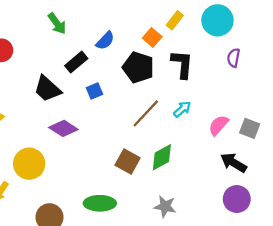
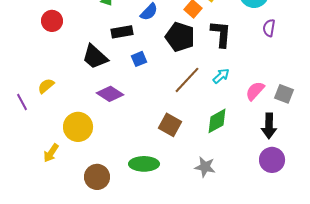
black rectangle: (76, 62) -> (122, 32), turned 30
green diamond: (162, 157) -> (217, 121), moved
black arrow: (234, 163) -> (269, 126), turned -120

